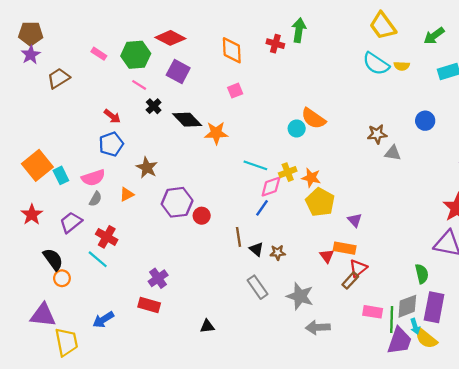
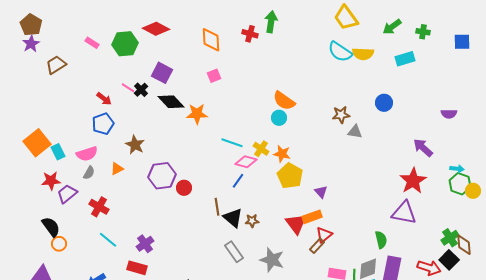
brown pentagon: (31, 34) -> (31, 25), turned 30
yellow semicircle: (402, 66) -> (363, 54), size x1.5
purple square: (178, 72) -> (162, 73), moved
pink line: (139, 85) -> (128, 88), moved
cyan circle: (297, 129) -> (279, 118), moved
yellow cross: (288, 172) -> (261, 149), turned -35
pink diamond: (271, 187) -> (246, 162), turned 35
red star: (32, 215) -> (51, 181), moved, turned 30
orange rectangle: (345, 248) -> (312, 217), turned -30
black triangle: (256, 249) -> (233, 218), size x1.5
red triangle: (327, 256) -> (296, 224), size x1.6
cyan line: (98, 259) -> (108, 240), moved

